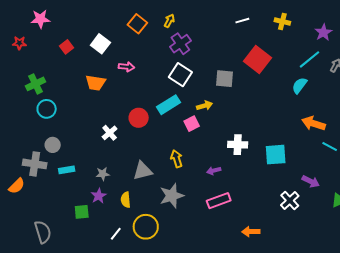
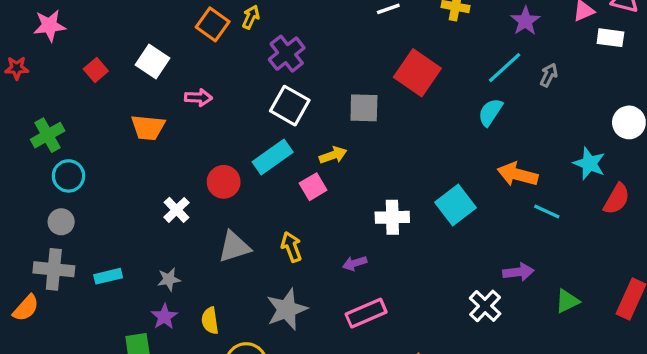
yellow arrow: (169, 21) -> (251, 17), moved
gray circle: (53, 145) -> (61, 222), moved
cyan square: (276, 155) -> (456, 205), moved, turned -30
gray triangle: (143, 171) -> (234, 247), moved
purple arrow: (311, 181) -> (518, 272), turned -30

